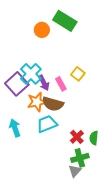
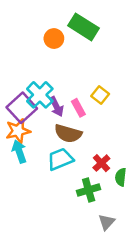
orange star: (37, 102) -> (18, 131), moved
cyan arrow: (15, 128) -> (19, 151), moved
red cross: (77, 137) -> (101, 163), moved
green cross: (80, 158) -> (89, 190), moved
gray triangle: (75, 171) -> (107, 222), moved

